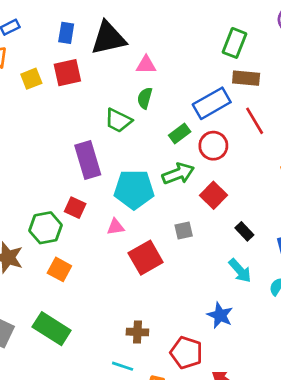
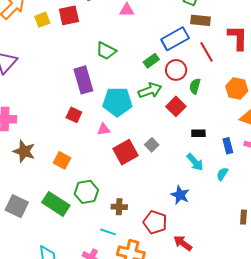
green semicircle: (145, 98) -> (195, 86), moved
green hexagon: (45, 228) -> (86, 192), moved
gray square: (184, 231) -> (152, 145), moved, turned -32
black rectangle: (244, 231) -> (198, 133), turned -48

